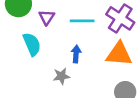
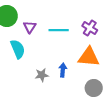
purple cross: (120, 18) -> (90, 28), size x0.7
blue arrow: (76, 54) -> (63, 70), moved

